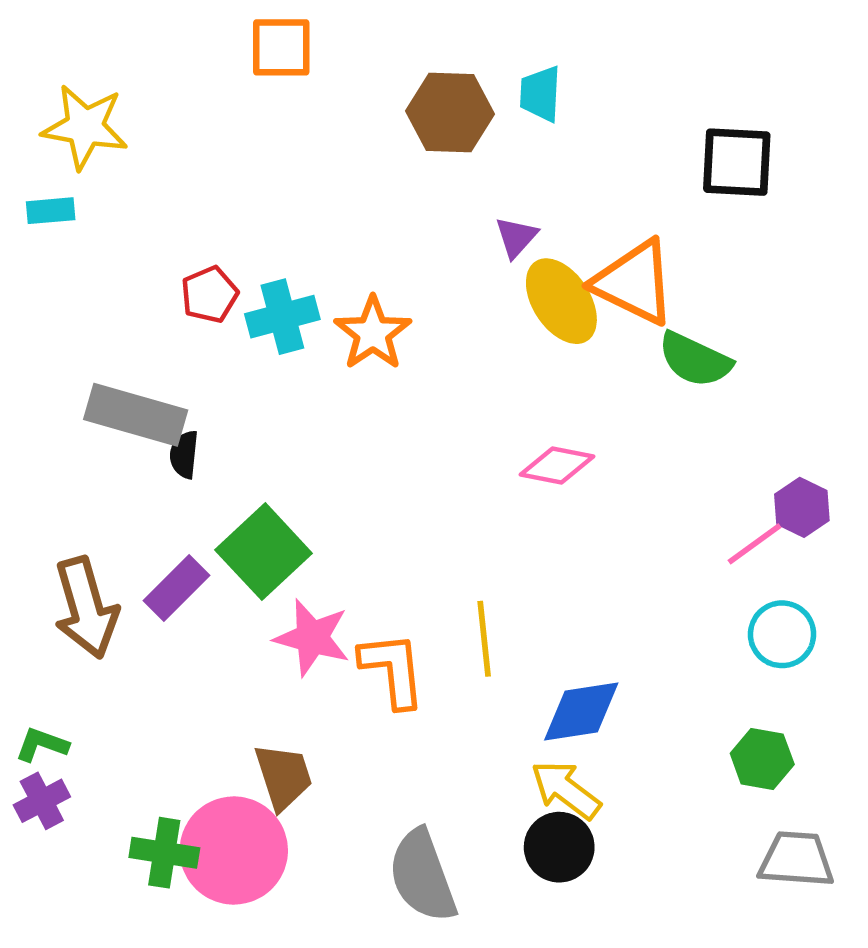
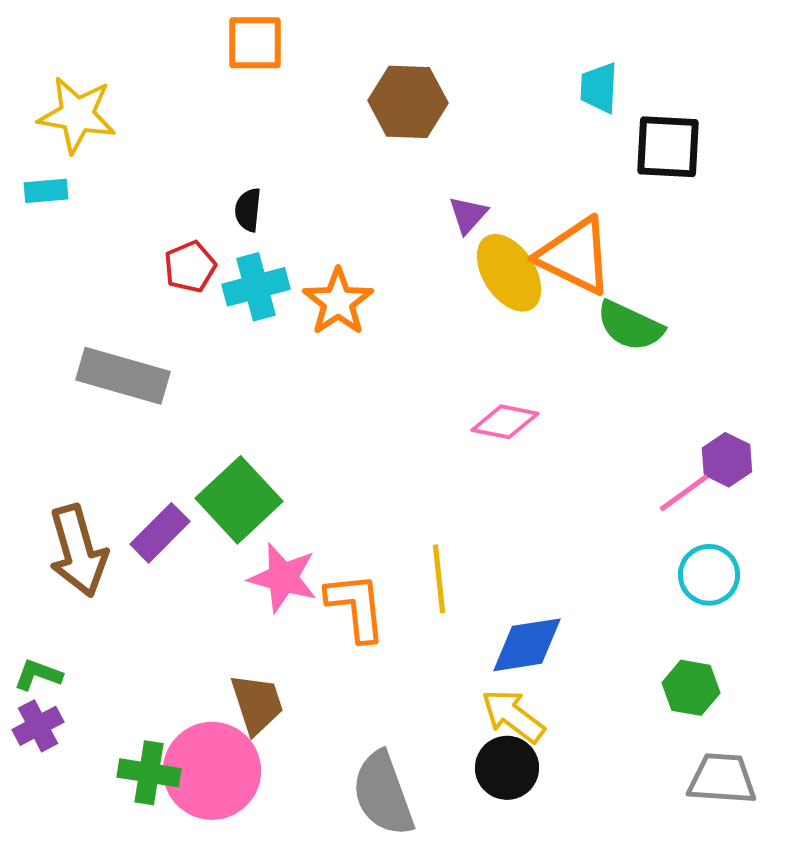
cyan trapezoid: (540, 94) -> (599, 88), moved
black semicircle: (184, 454) -> (248, 210), moved

